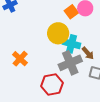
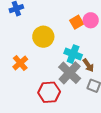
yellow circle: (58, 33) -> (43, 37), moved
gray cross: (70, 63) -> (70, 73), turned -30

